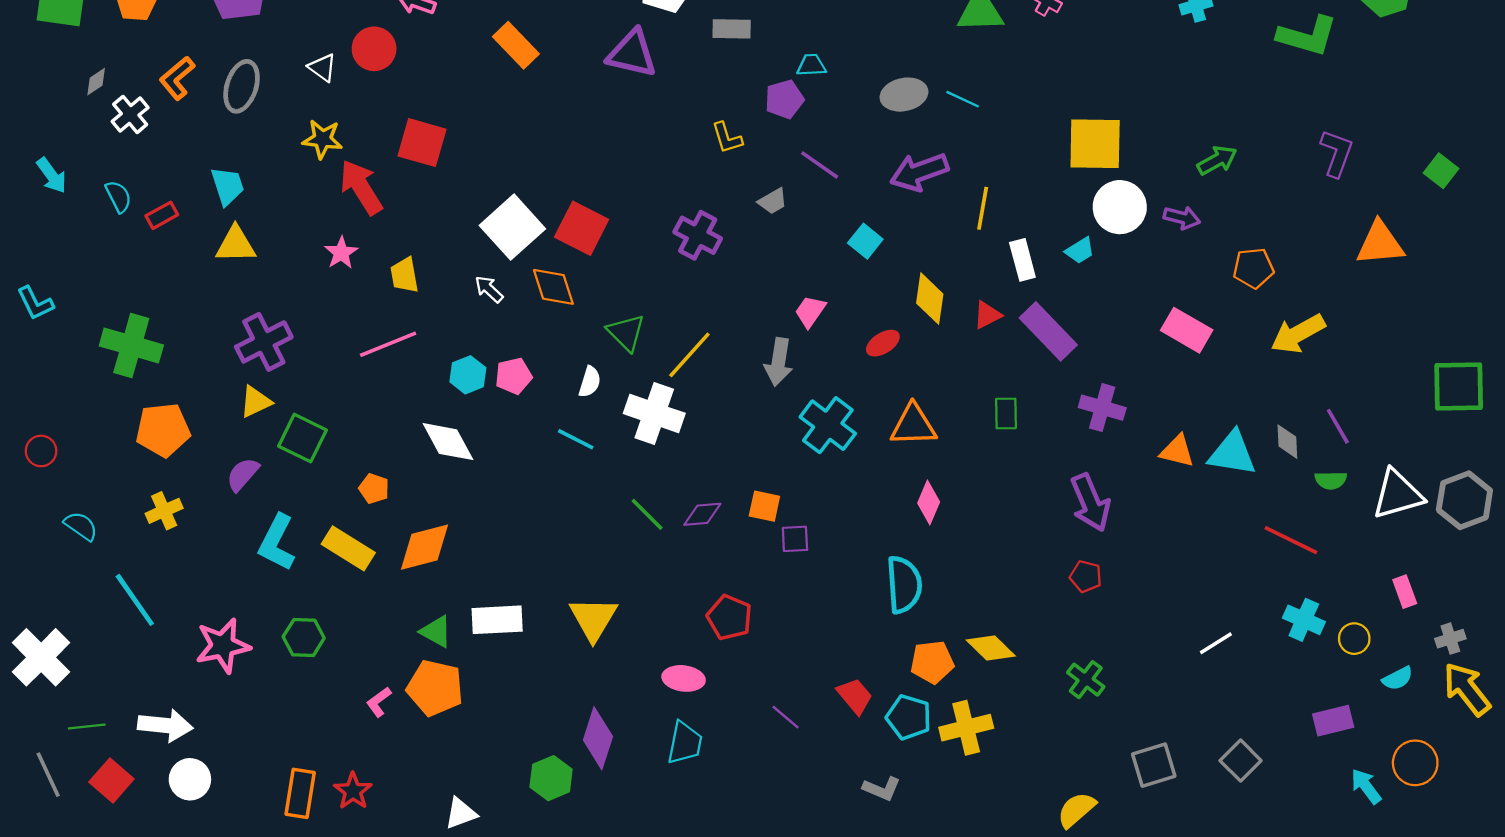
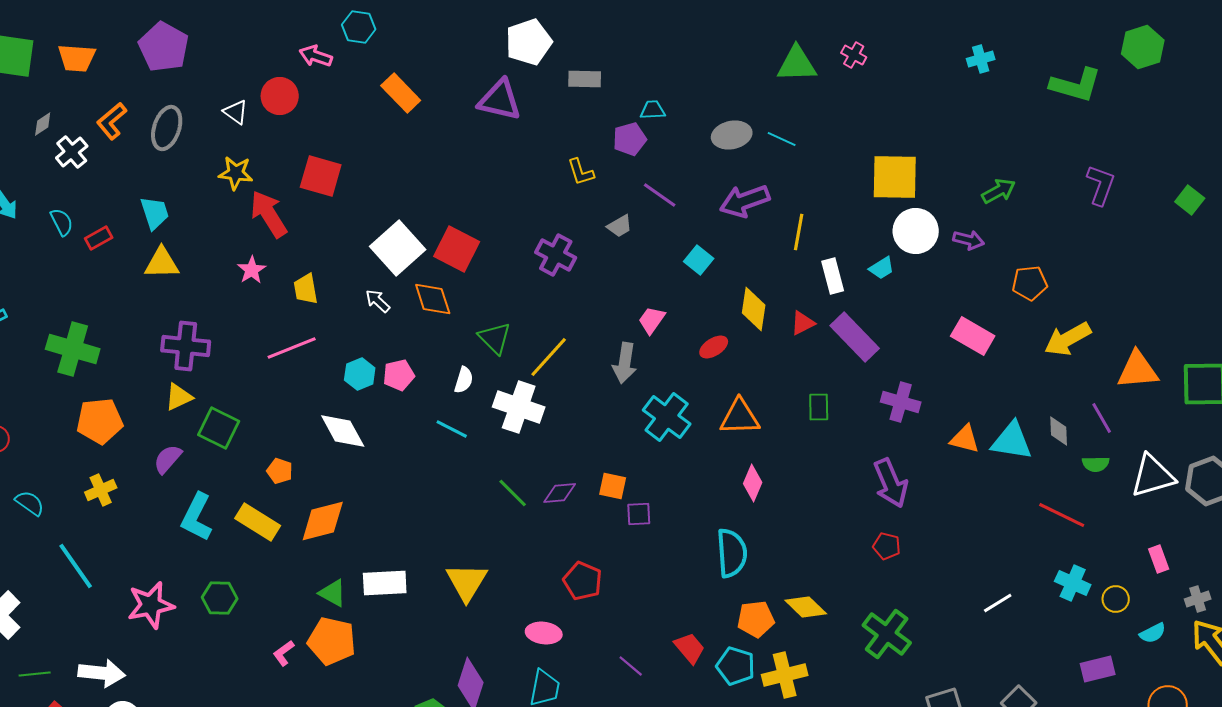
orange triangle: (1380, 243) -> (1138, 370), moved
purple cross: (264, 342) -> (186, 346), turned 33
green cross: (1086, 680) -> (887, 634), size x1.5

